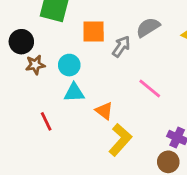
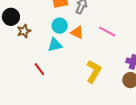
cyan circle: (69, 65) -> (60, 26), moved
orange triangle: (104, 111) -> (77, 32), moved

